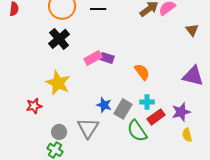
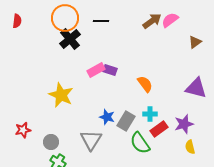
brown triangle: (192, 30) -> (195, 42), turned 32
black cross: (59, 39) -> (70, 39), moved
red star: (34, 106) -> (23, 130), moved
gray circle: (59, 132) -> (51, 142), moved

